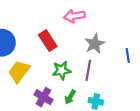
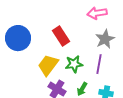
pink arrow: (74, 16) -> (97, 13), moved
yellow trapezoid: (19, 71) -> (48, 65), moved

